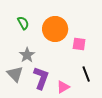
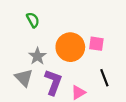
orange circle: (55, 29) -> (70, 47), moved

